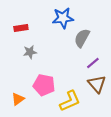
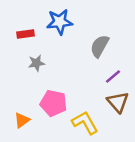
blue star: (63, 18) -> (60, 22), moved
yellow L-shape: (70, 101) -> (85, 123), turned -95

